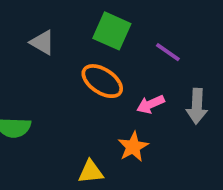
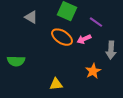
pink arrow: (151, 104) -> (84, 39), moved
orange star: (133, 147) -> (93, 71), moved

